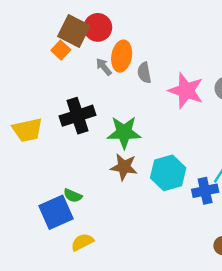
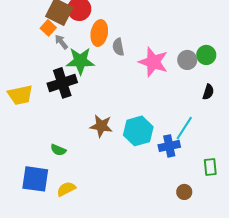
gray arrow: (104, 67) -> (61, 42), moved
green star: (124, 132) -> (80, 61), moved
blue square: (56, 212) -> (35, 179), moved, turned 32

